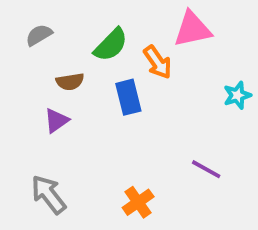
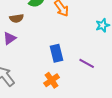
blue rectangle: (128, 97) -> (57, 53), moved

